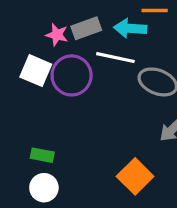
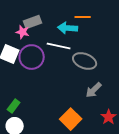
gray rectangle: (86, 28) -> (33, 22), moved
green rectangle: (42, 155) -> (14, 106), turned -64

